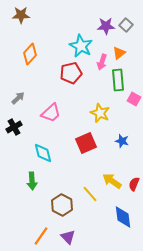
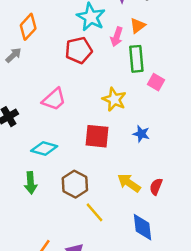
gray arrow: (18, 98) -> (13, 55), moved
red square: (86, 143) -> (97, 136), turned 30
cyan diamond: (43, 153) -> (44, 149), turned -60
yellow line: (90, 194) -> (95, 212), moved
brown hexagon: (62, 205) -> (75, 184), moved

